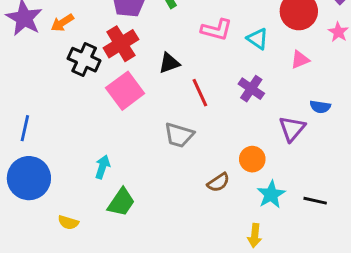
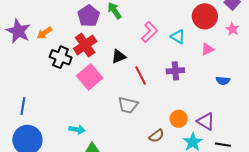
pink L-shape: (216, 30) -> (150, 32), turned -55
purple cross: (251, 89) -> (175, 71), turned -36
purple triangle: (292, 129) -> (206, 121), moved, turned -36
cyan arrow: (102, 167) -> (77, 130), turned 84

